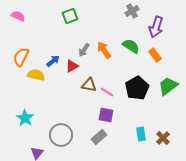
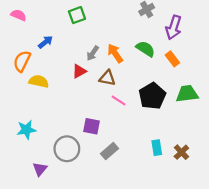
blue arrow: (53, 61) -> (45, 42), moved
brown triangle: (89, 85) -> (107, 78), moved
green trapezoid: (168, 86) -> (187, 94), turned 30
purple square: (106, 115) -> (92, 126), moved
cyan star: (25, 118) -> (26, 130), turned 30

